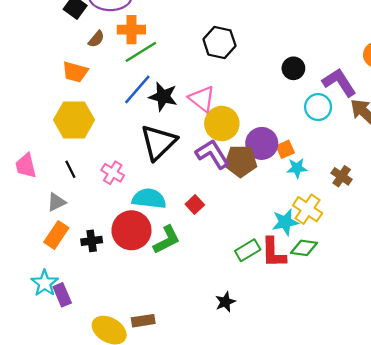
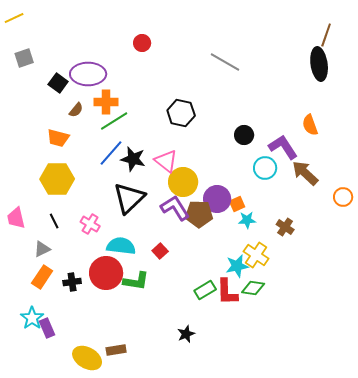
green L-shape: (167, 240) -> (136, 281), turned 36

